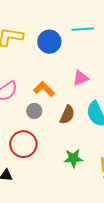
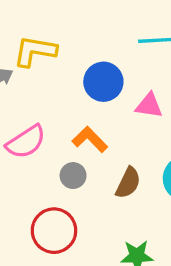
blue circle: (49, 42) -> (103, 82), moved
pink triangle: (81, 78) -> (149, 106), moved, turned 30

